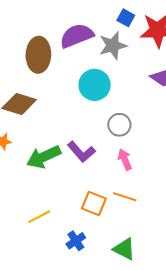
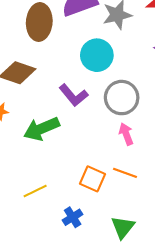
gray circle: (119, 125) -> (122, 98), size x1.4
purple L-shape: (81, 152) -> (73, 95), moved
green triangle: (124, 249) -> (123, 227), turned 40

